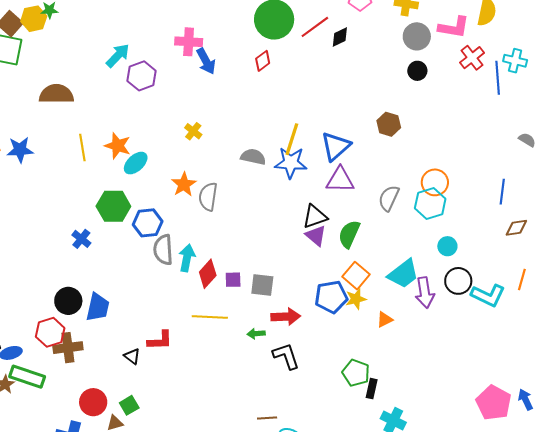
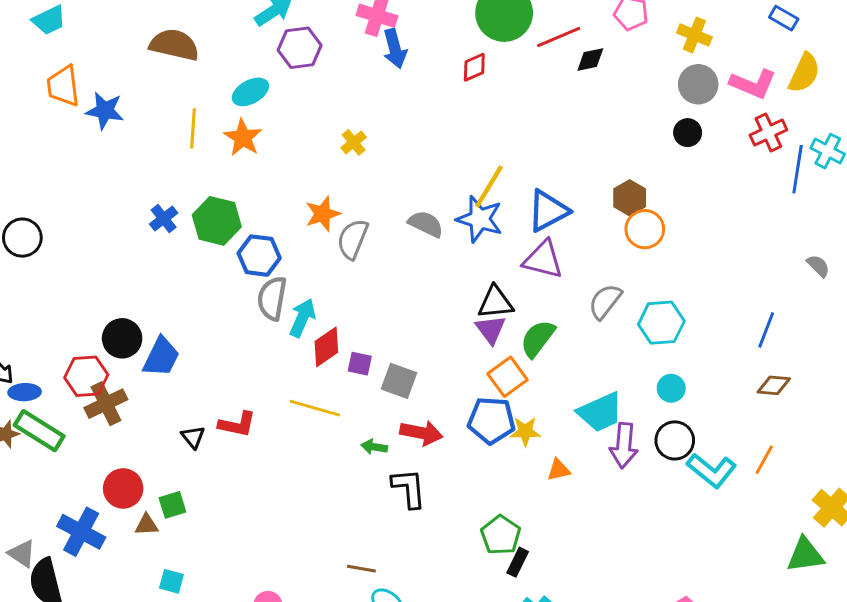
gray semicircle: (253, 157) -> (426, 224), moved
cyan ellipse: (136, 163) -> (250, 92), moved
orange circle: (435, 182) -> (645, 229), moved
blue cross: (81, 239) -> (164, 219), moved
orange square: (356, 276) -> (507, 377), moved
brown cross: (68, 348) -> (106, 404), turned -32

